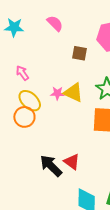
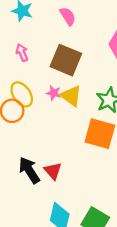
brown square: (79, 53) -> (66, 60), moved, size x1.8
pink arrow: (22, 73) -> (22, 53), moved

